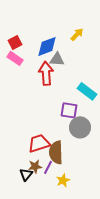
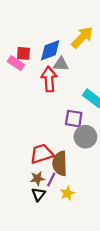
yellow arrow: (77, 34) -> (82, 37), size x1.6
red square: (15, 42) -> (23, 53), moved, turned 32
black triangle: (26, 174) -> (38, 194), moved

